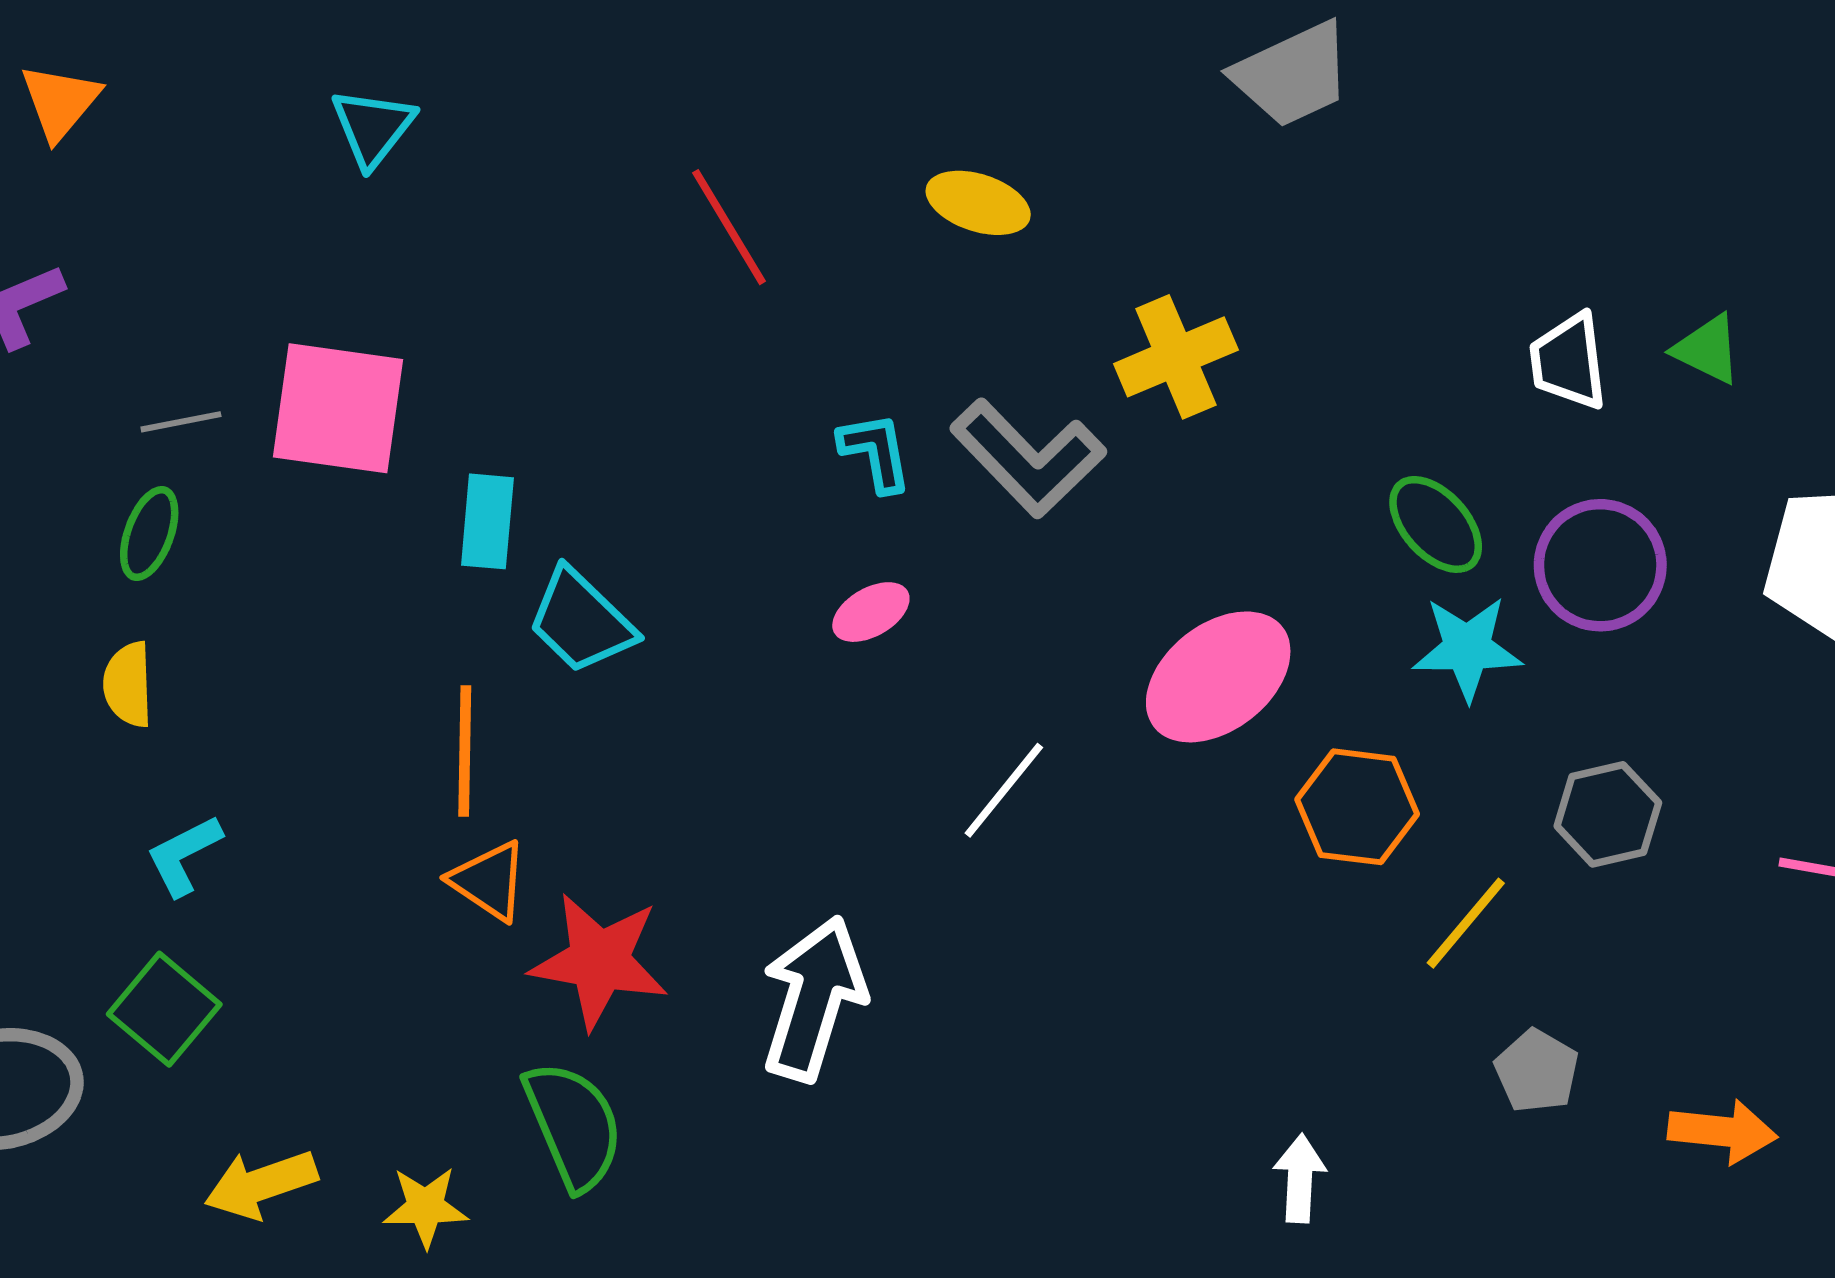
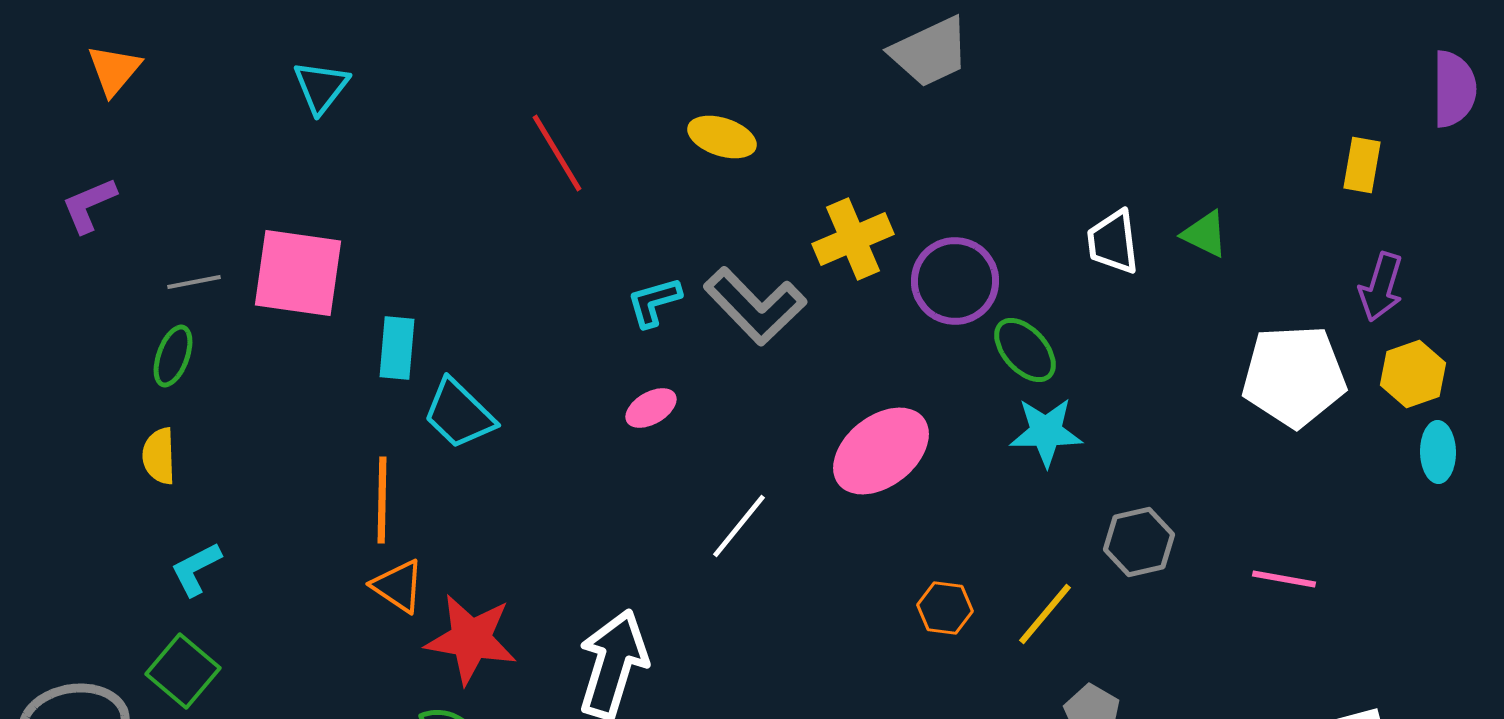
cyan L-shape: (875, 452) -> (654, 302), turned -96
purple circle: (1600, 565) -> (955, 281), moved
orange hexagon: (1357, 807) -> (945, 608), moved, size x0.7

